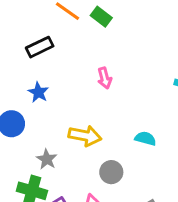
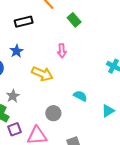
green rectangle: (101, 17) -> (74, 20), moved
yellow arrow: (85, 136) -> (42, 74), moved

